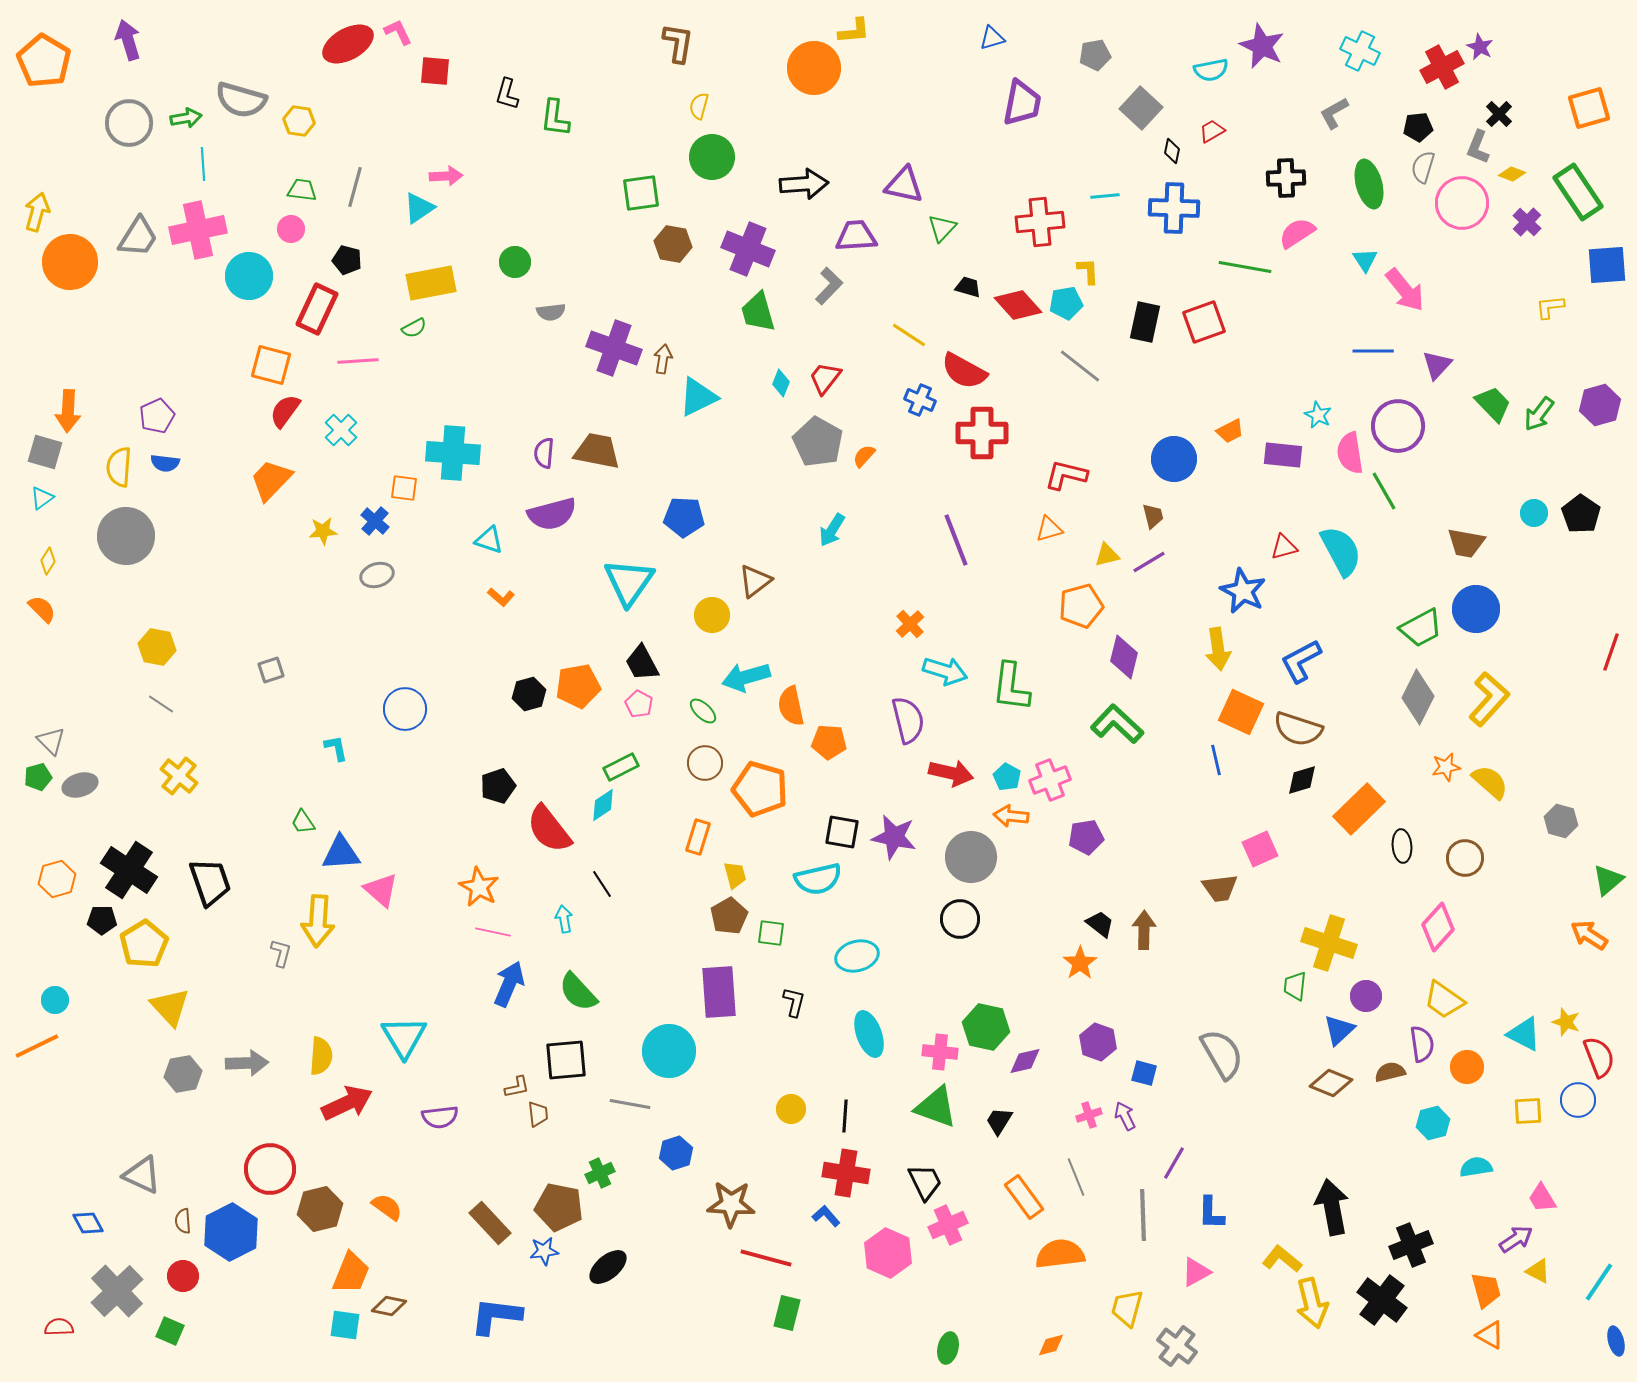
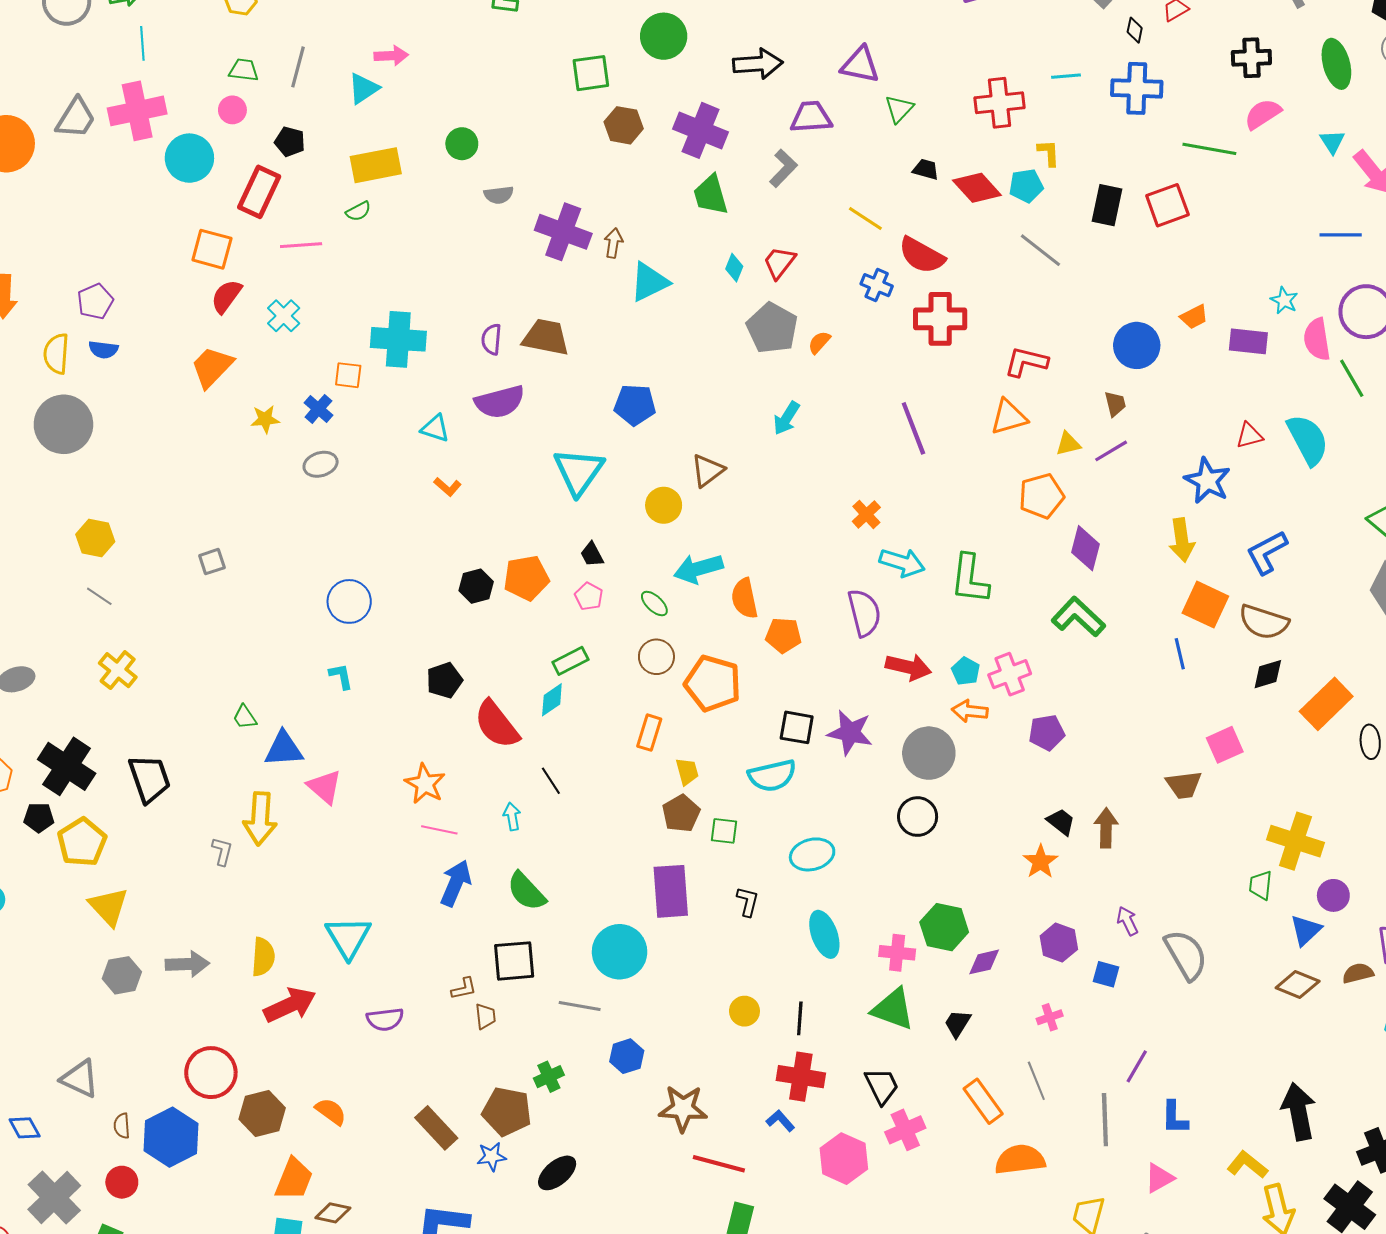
orange triangle: (1049, 529) -> (1009, 417), size x1.4
black trapezoid: (642, 663) -> (592, 554), size x0.7
cyan L-shape: (336, 748) -> (341, 676), moved
purple arrow: (1125, 1116) -> (1128, 921), moved

